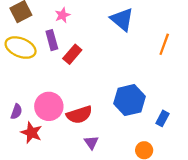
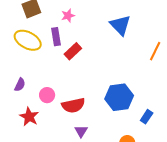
pink circle: (49, 106) -> (47, 95), size x0.6
purple semicircle: (16, 112) -> (20, 85), moved

